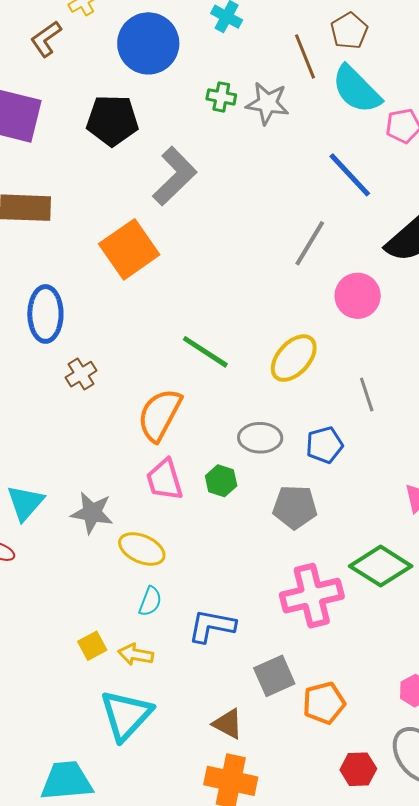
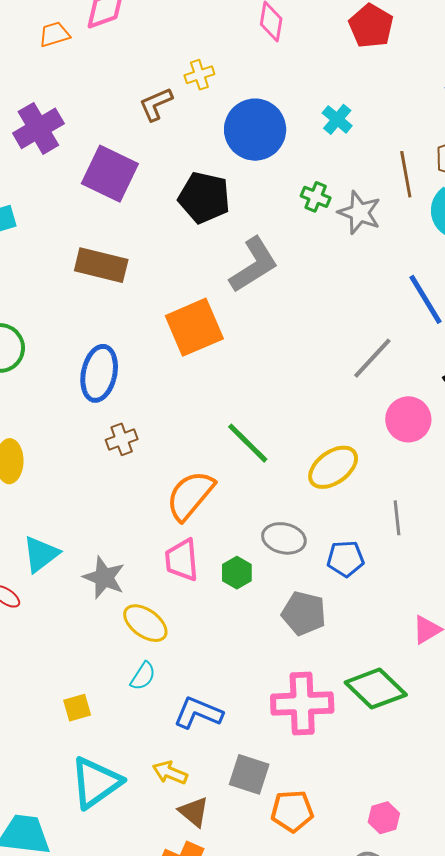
yellow arrow: (136, 655) -> (170, 773), moved
gray square: (274, 676) -> (249, 774), turned 30

